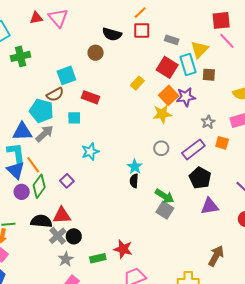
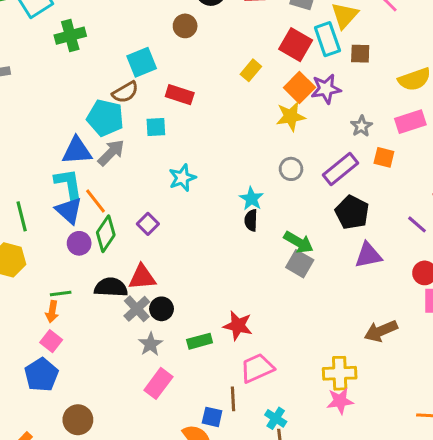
brown arrow: (216, 256) -> (381, 331), turned -140

